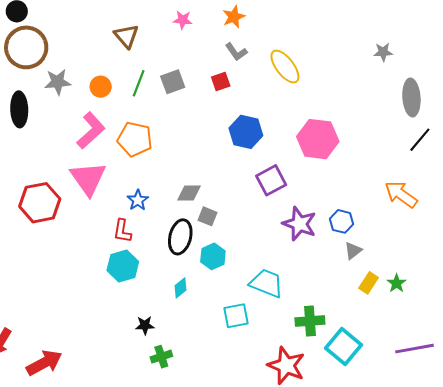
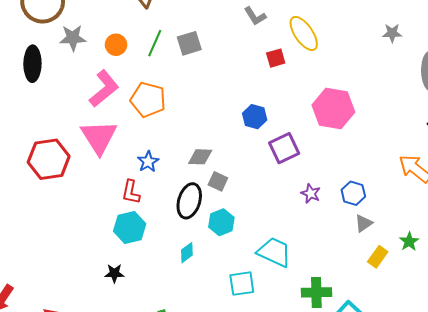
gray star: (383, 52) -> (392, 33), moved
red square: (221, 82) -> (276, 58), moved
blue hexagon: (246, 132) -> (255, 117), moved, size x0.7
purple star: (299, 224) -> (311, 193), size x0.6
green star: (397, 283) -> (409, 242), moved
black star: (145, 325) -> (114, 273), moved

